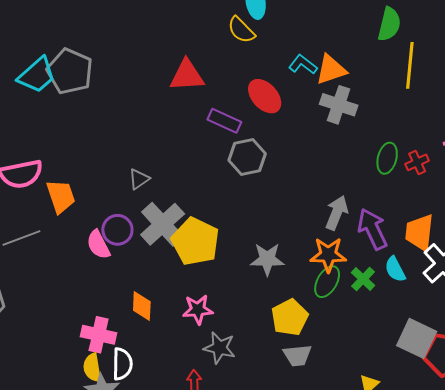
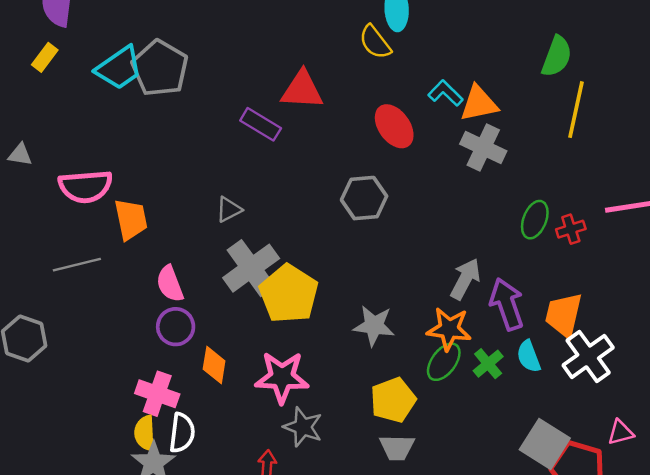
purple rectangle: (224, 121) -> (261, 124), moved
purple circle: (117, 230) -> (176, 327), moved
pink star: (198, 310) -> (282, 377), size x1.4

